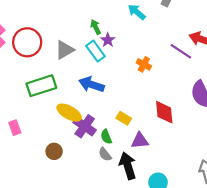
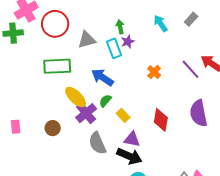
pink rectangle: (15, 128) -> (16, 127), moved
green semicircle: (106, 137) -> (105, 101), moved, turned 48
gray semicircle: (105, 154) -> (97, 143), size x1.6
black arrow: (128, 166) -> (129, 156), moved, turned 115

